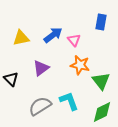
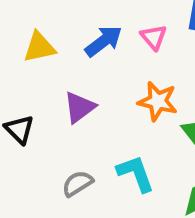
pink triangle: (74, 40) -> (154, 37), moved
gray semicircle: (40, 106) -> (77, 183), size x0.7

